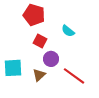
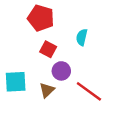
cyan semicircle: (68, 31) -> (82, 37), turned 64

